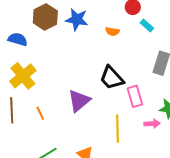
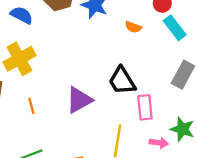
cyan rectangle: (147, 26) -> (175, 28), size x1.5

